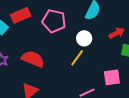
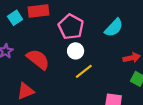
white circle: (84, 38) -> (76, 51), moved

